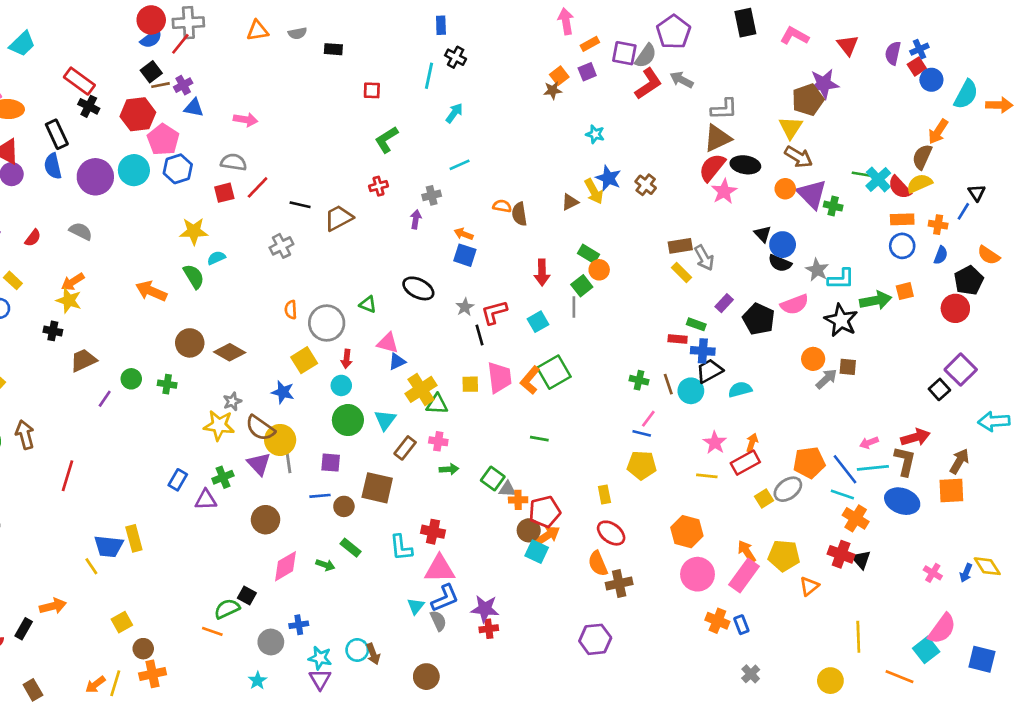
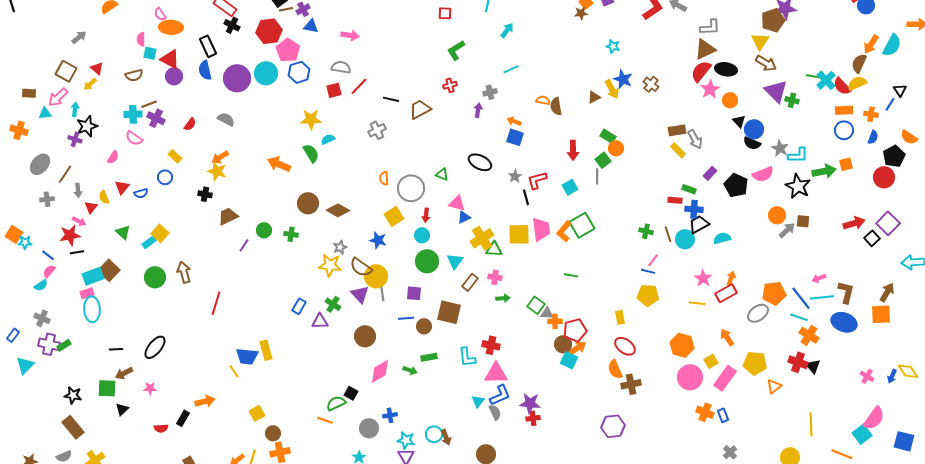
cyan semicircle: (966, 94) -> (892, 45), moved
orange circle: (785, 189) -> (730, 100), moved
yellow square: (470, 384) -> (519, 234), size x1.6
red arrow: (915, 437) -> (854, 223), moved
green cross: (223, 477) -> (333, 304), turned -35
yellow square: (764, 498) -> (711, 361), moved
green rectangle: (351, 548) -> (429, 357), turned -49
orange arrow: (747, 552) -> (727, 337), moved

